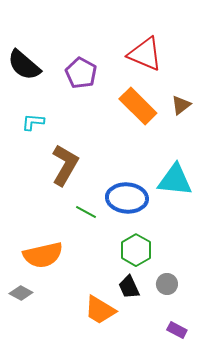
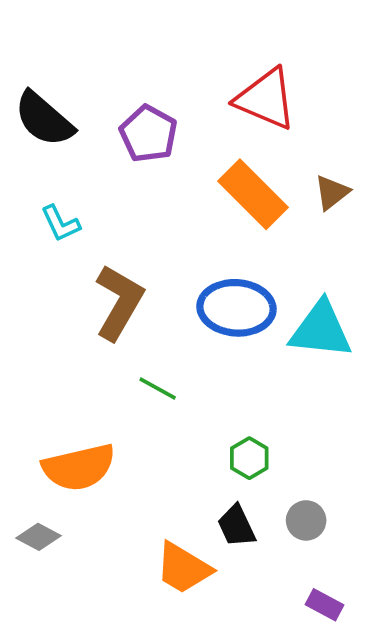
cyan L-shape: (33, 122) -> (60, 224), turned -120
blue ellipse: (127, 198) -> (236, 308), moved
green hexagon: (136, 250) -> (249, 458), size x0.7

